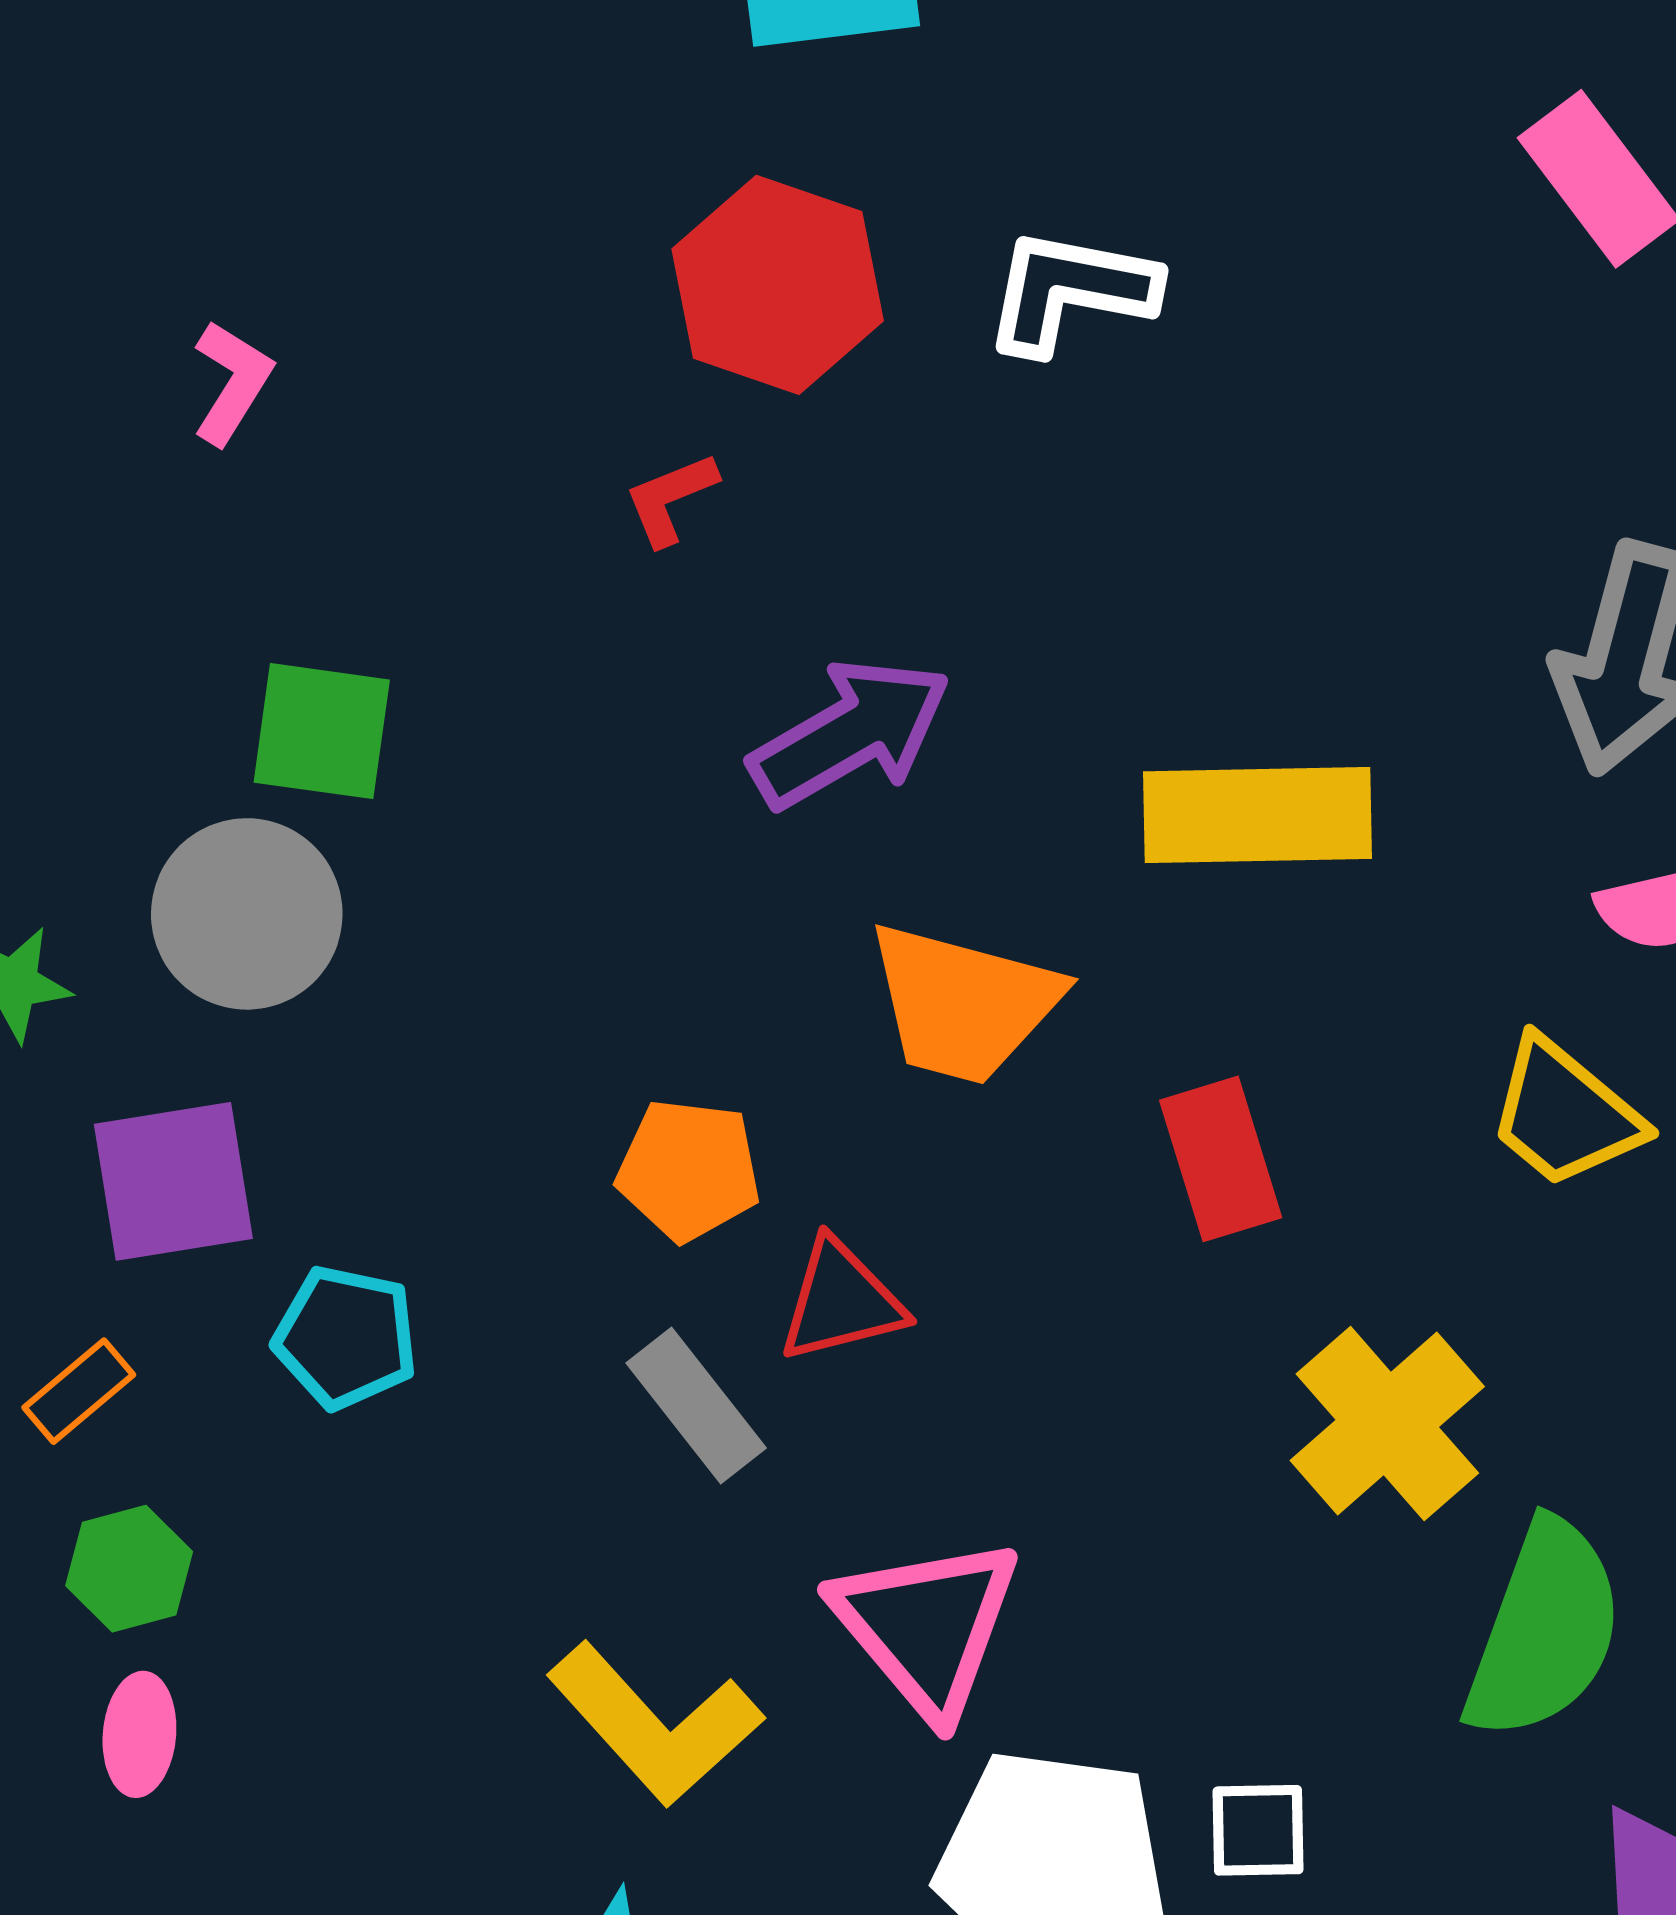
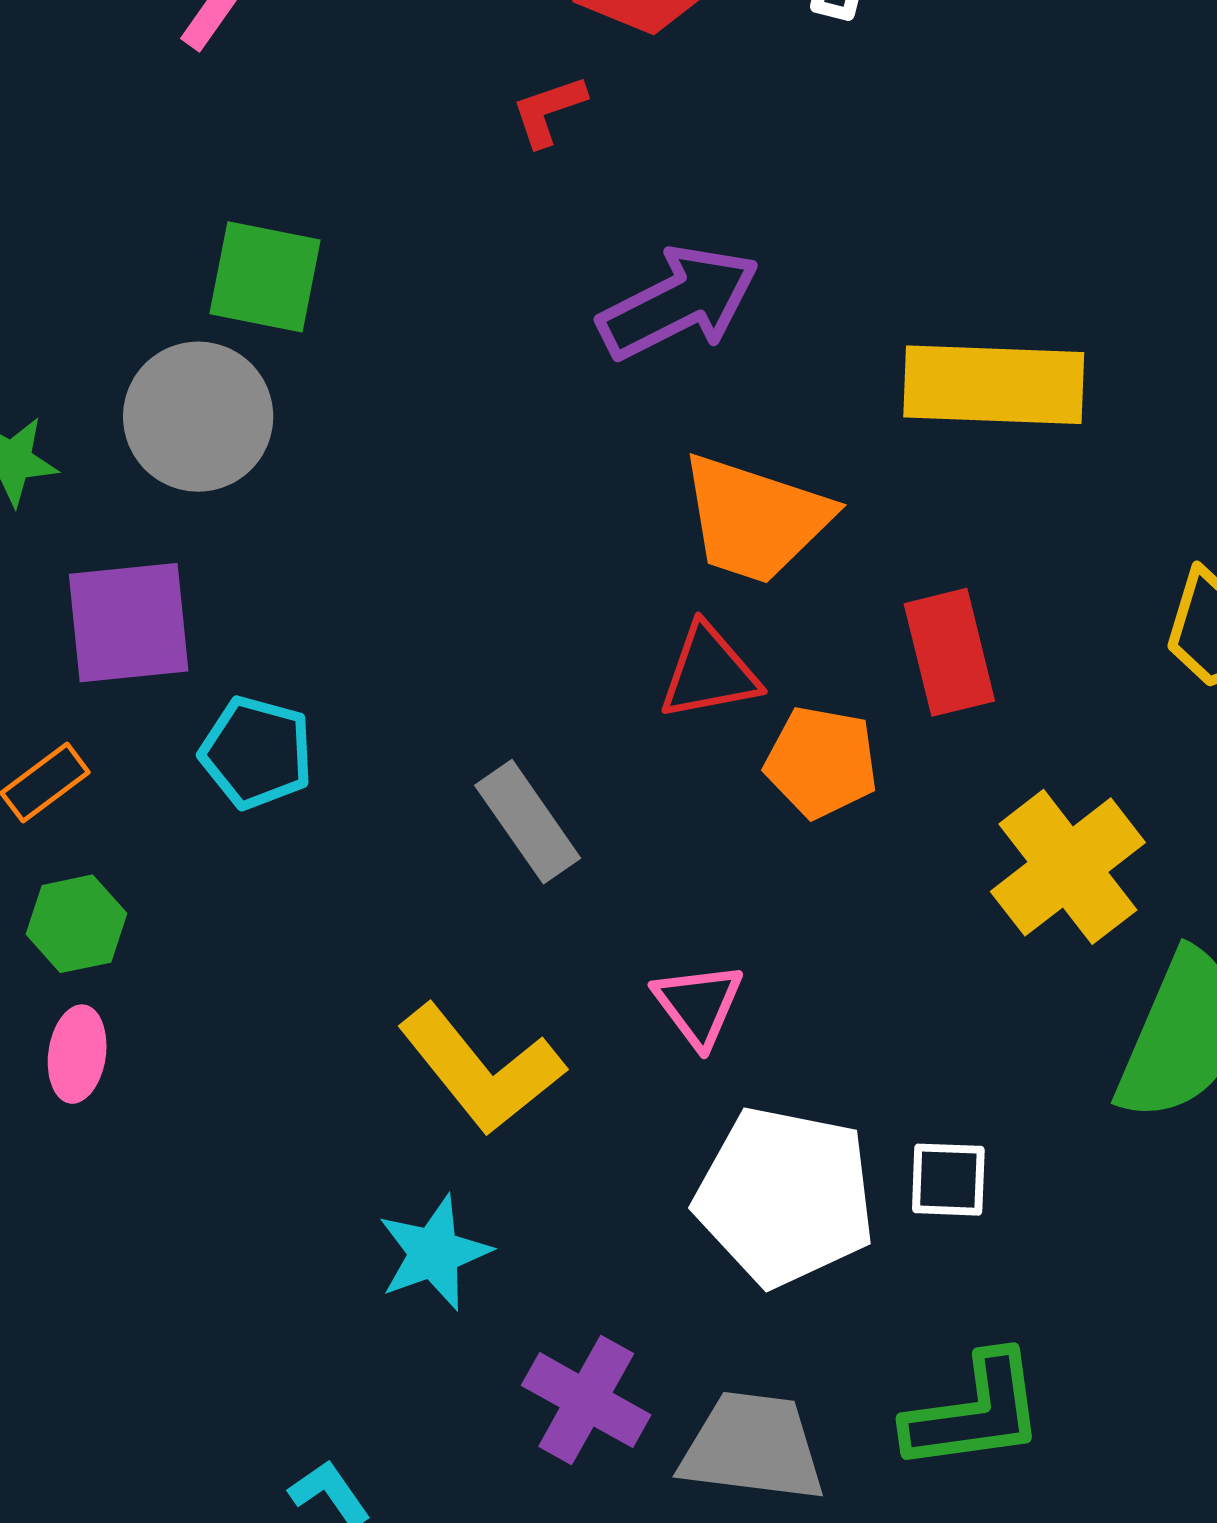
orange pentagon: (689, 1170) -> (821, 762), moved
red triangle: (841, 1301) -> (709, 672), moved
pink triangle: (927, 1626) -> (698, 1005), size x0.6

